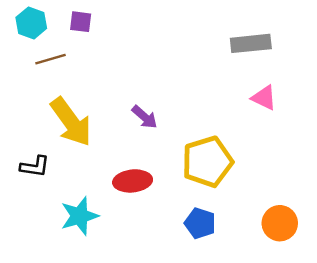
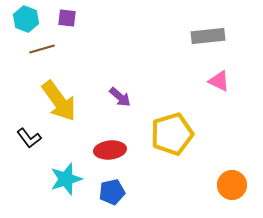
black L-shape: (35, 166) -> (29, 138), turned 45
blue pentagon: (200, 223) -> (112, 192), moved, turned -30

